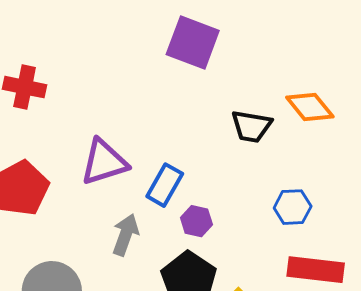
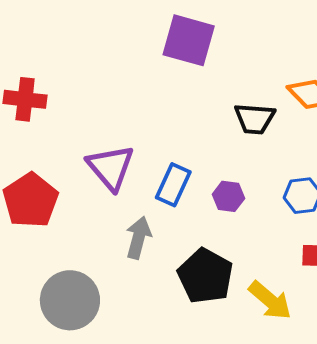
purple triangle: (104, 162) -> (111, 167), turned -48
purple hexagon: (196, 221) -> (228, 196), moved

